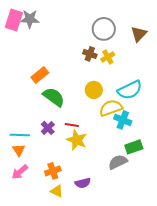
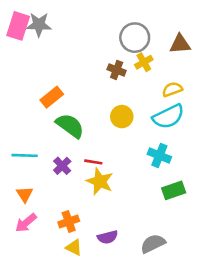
brown triangle: (139, 34) -> (180, 44), turned 42
yellow cross: (108, 57) -> (144, 62), moved
yellow semicircle: (111, 108) -> (172, 89), moved, size x0.7
cyan line: (20, 135) -> (25, 155), moved
gray semicircle: (118, 162) -> (153, 244), moved

